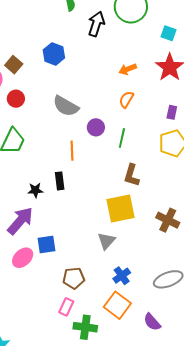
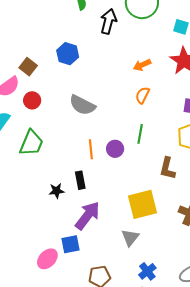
purple circle: (96, 127) -> (115, 149), moved
brown L-shape: (131, 175) -> (167, 168), moved
purple arrow: (20, 221) -> (88, 216), moved

